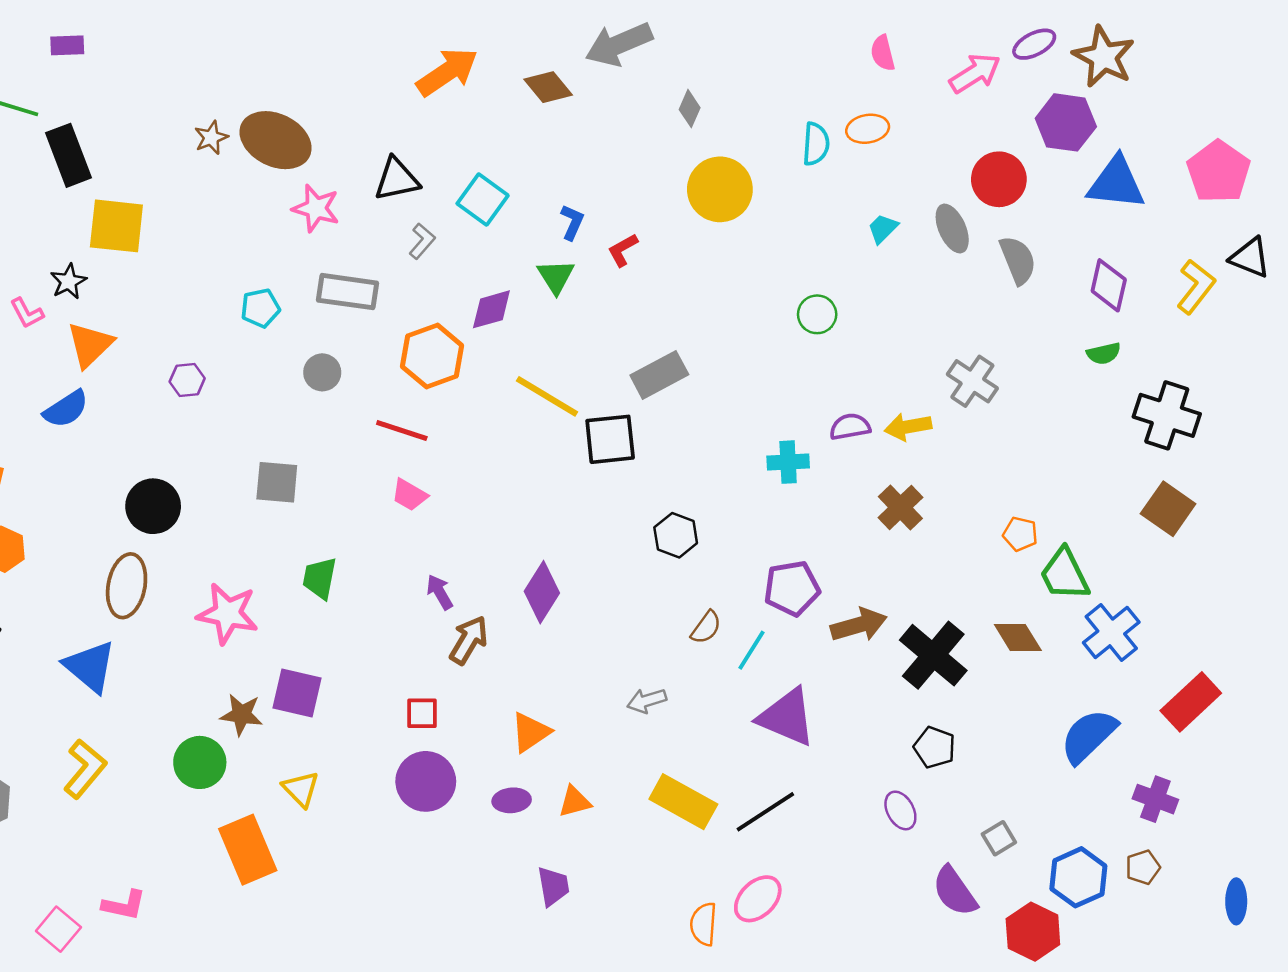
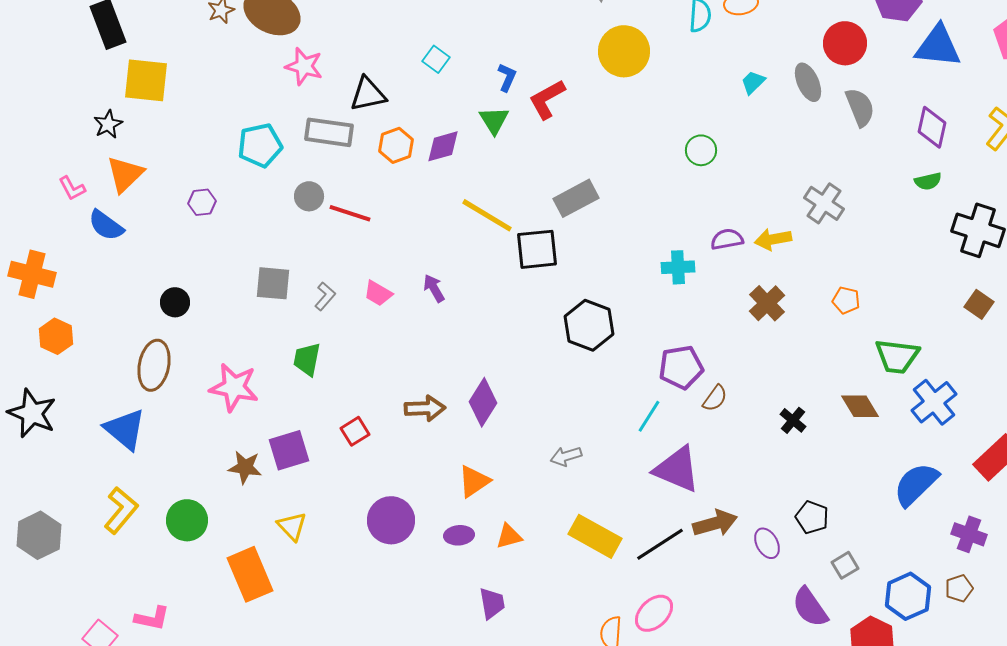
black triangle: (397, 179) -> (368, 94), moved
cyan square: (483, 199) -> (436, 59), size x0.7
gray L-shape: (422, 241) -> (325, 296), moved
red L-shape: (623, 250) -> (547, 99), size x1.5
cyan pentagon: (260, 308) -> (260, 145), size x1.4
pink L-shape: (27, 313) -> (72, 188), moved
orange hexagon: (432, 356) -> (396, 145), moved, size x0.7
blue semicircle: (66, 409) -> (106, 225), turned 69
red line: (402, 430) -> (350, 213), moved
black circle: (153, 506) -> (175, 302), size x0.7
brown square: (1168, 509) -> (979, 304), size x0.7
orange pentagon: (1020, 534) -> (846, 300), moved
black hexagon: (676, 535) -> (589, 325), size x1.4
green trapezoid: (1065, 574) -> (897, 356), turned -57
purple arrow: (440, 592) -> (434, 288), moved
purple diamond: (542, 592) -> (483, 402), moved
brown arrow: (859, 625) -> (715, 523), moved
brown semicircle: (706, 627) -> (715, 398), moved
brown arrow: (469, 640) -> (425, 408), turned 57
black cross: (933, 655) -> (793, 420), size x0.5
purple square: (297, 693) -> (289, 450), turned -30
red square: (422, 713) -> (355, 431), moved, turned -32
black pentagon: (935, 747) -> (812, 517), moved
green circle: (200, 762) -> (187, 520), moved

